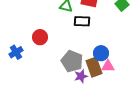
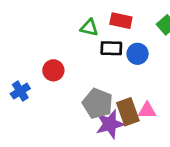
blue circle: (101, 53) -> (138, 54), moved
purple star: (81, 76) -> (110, 124), size x1.5

